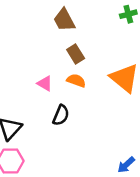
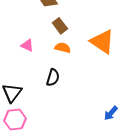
pink triangle: (45, 83) -> (27, 45), moved

